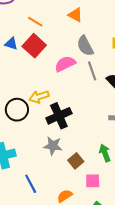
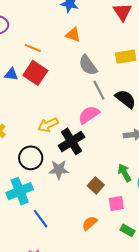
pink semicircle: (65, 64) -> (89, 115), moved
black circle: (17, 110) -> (31, 158), moved
gray star: (53, 146) -> (59, 170), moved
blue line: (31, 184) -> (41, 219), moved

